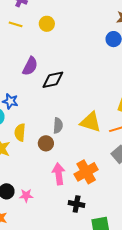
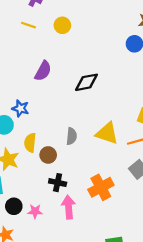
black diamond: (53, 80) -> (86, 82), moved
brown circle: (46, 143) -> (48, 155), moved
pink arrow: (59, 174) -> (69, 207), moved
black cross: (77, 204) -> (58, 183), moved

